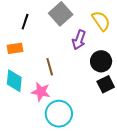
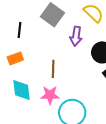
brown line: (50, 67) -> (53, 69), turned 30

